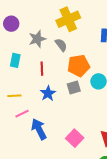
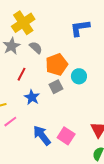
yellow cross: (68, 19) -> (23, 23), moved
red line: (42, 69) -> (21, 74), turned 40
blue arrow: (39, 129) -> (42, 135), moved

